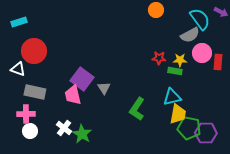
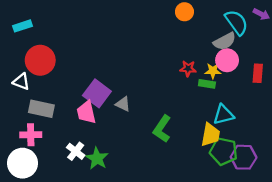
pink circle: (202, 53) -> (227, 60), moved
gray triangle: (104, 88) -> (123, 104), turned -32
cyan triangle: (172, 97) -> (223, 115), moved
white circle: (30, 131) -> (22, 163), moved, size x1.6

